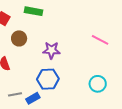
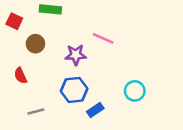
pink line: (100, 40) -> (103, 38), moved
blue rectangle: (33, 98) -> (95, 110), moved

